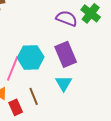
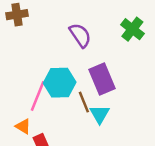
purple semicircle: (67, 18) -> (80, 35), moved, turned 35
brown line: (34, 96) -> (84, 102), moved

